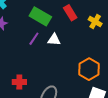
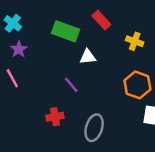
yellow cross: (95, 22) -> (135, 41), moved
purple line: (34, 39) -> (71, 85), moved, turned -64

